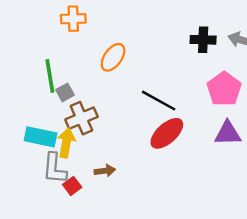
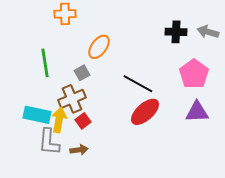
gray square: (65, 92) -> (82, 73), moved
brown arrow: (105, 171) -> (79, 150), moved
red square: (72, 186) -> (83, 121), moved

